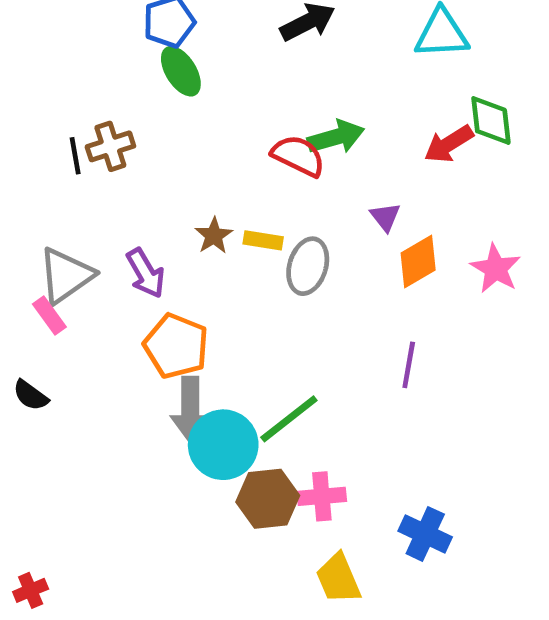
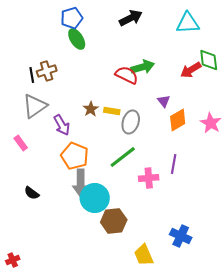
gray triangle: (66, 276) -> (35, 106), moved
black semicircle: (31, 395) -> (32, 193), moved
green line: (289, 419) -> (123, 157), moved
pink cross: (322, 496) -> (149, 178), moved

